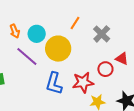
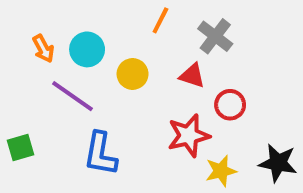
yellow circle: (58, 49) -> (133, 74), size x0.6
red triangle: (122, 59) -> (192, 76), moved
blue L-shape: (54, 83) -> (100, 154), moved

